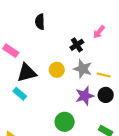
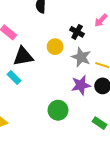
black cross: (77, 45) -> (77, 32), turned -32
yellow circle: (57, 70) -> (55, 47), moved

